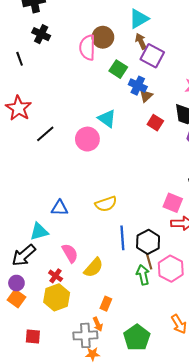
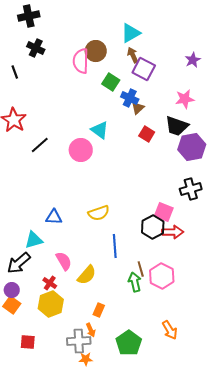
black hexagon: (148, 242) -> (153, 227), moved

